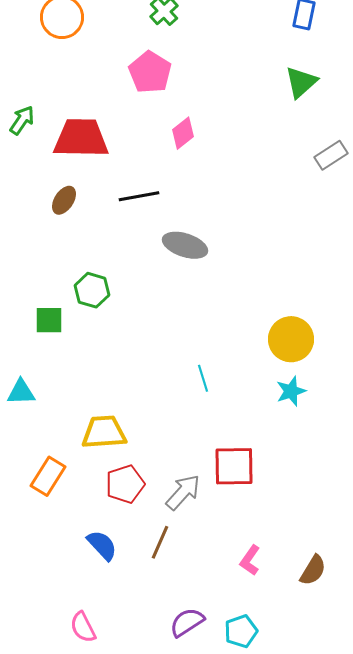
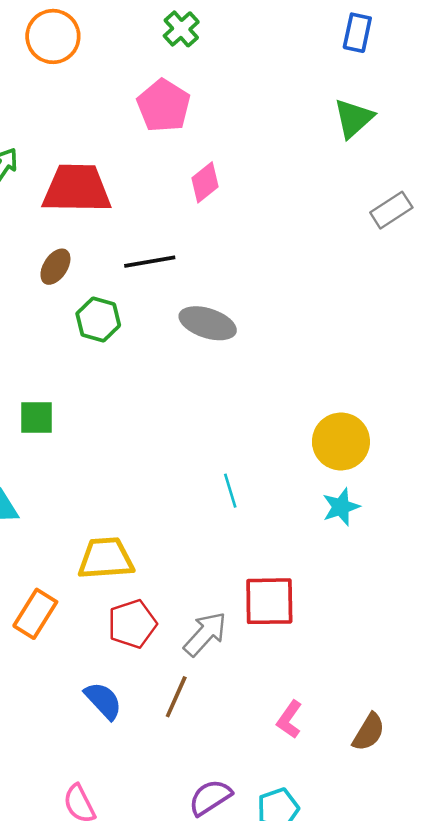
green hexagon: (92, 290) -> (98, 319), moved

